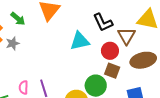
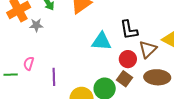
pink semicircle: (23, 87) -> (29, 63), moved

